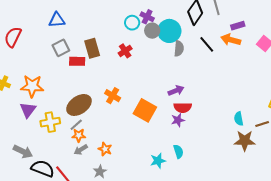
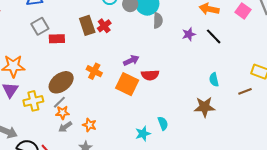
black line: (207, 44) -> (214, 36), moved
brown rectangle: (92, 48) -> (87, 25), moved
purple arrow: (176, 91) -> (131, 60), moved
red semicircle: (183, 108) -> (150, 75), moved
cyan semicircle: (239, 119) -> (214, 80), moved
purple star: (178, 120) -> (189, 34), moved
brown star: (245, 141) -> (204, 107), moved

